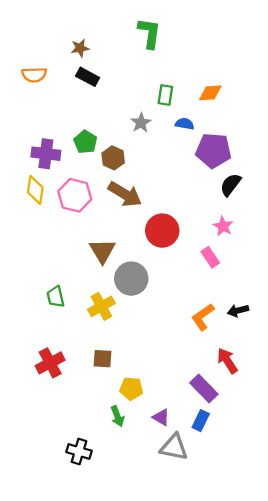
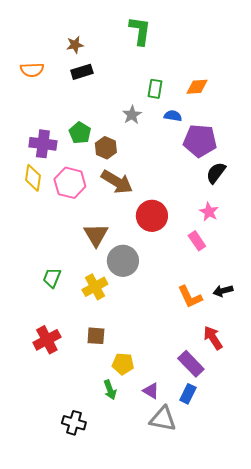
black rectangle: (88, 77) -> (82, 72), turned -45
green trapezoid: (56, 297) -> (52, 278), turned 35
orange L-shape: (203, 317) -> (190, 297), turned -80

